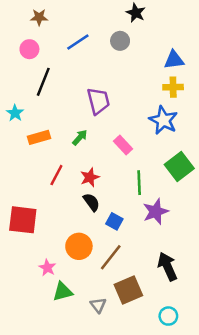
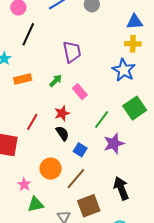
pink rectangle: (123, 145) -> (80, 92), moved
red line: (56, 175) -> (32, 122), moved
green line: (139, 183) -> (102, 119), turned 36

